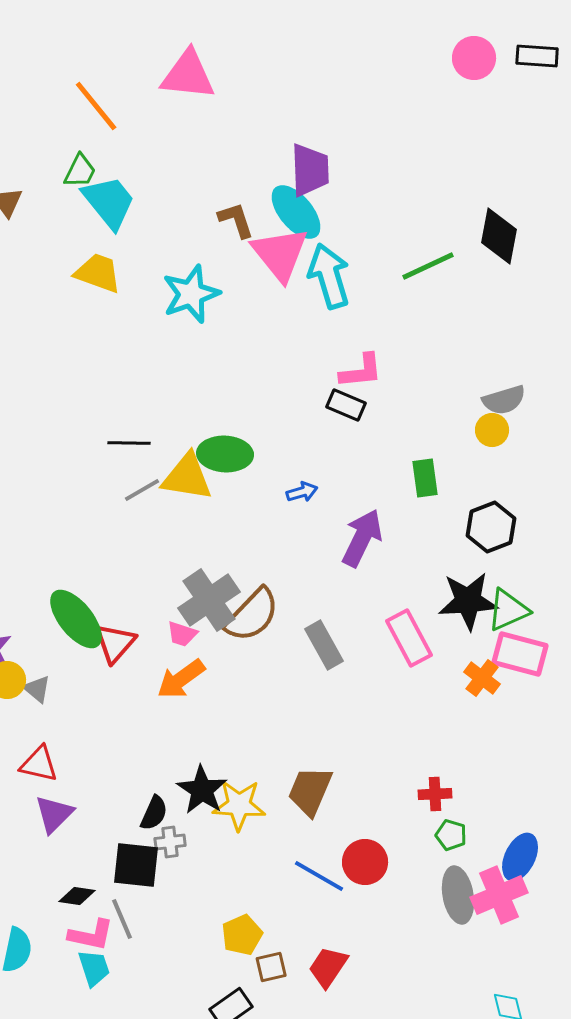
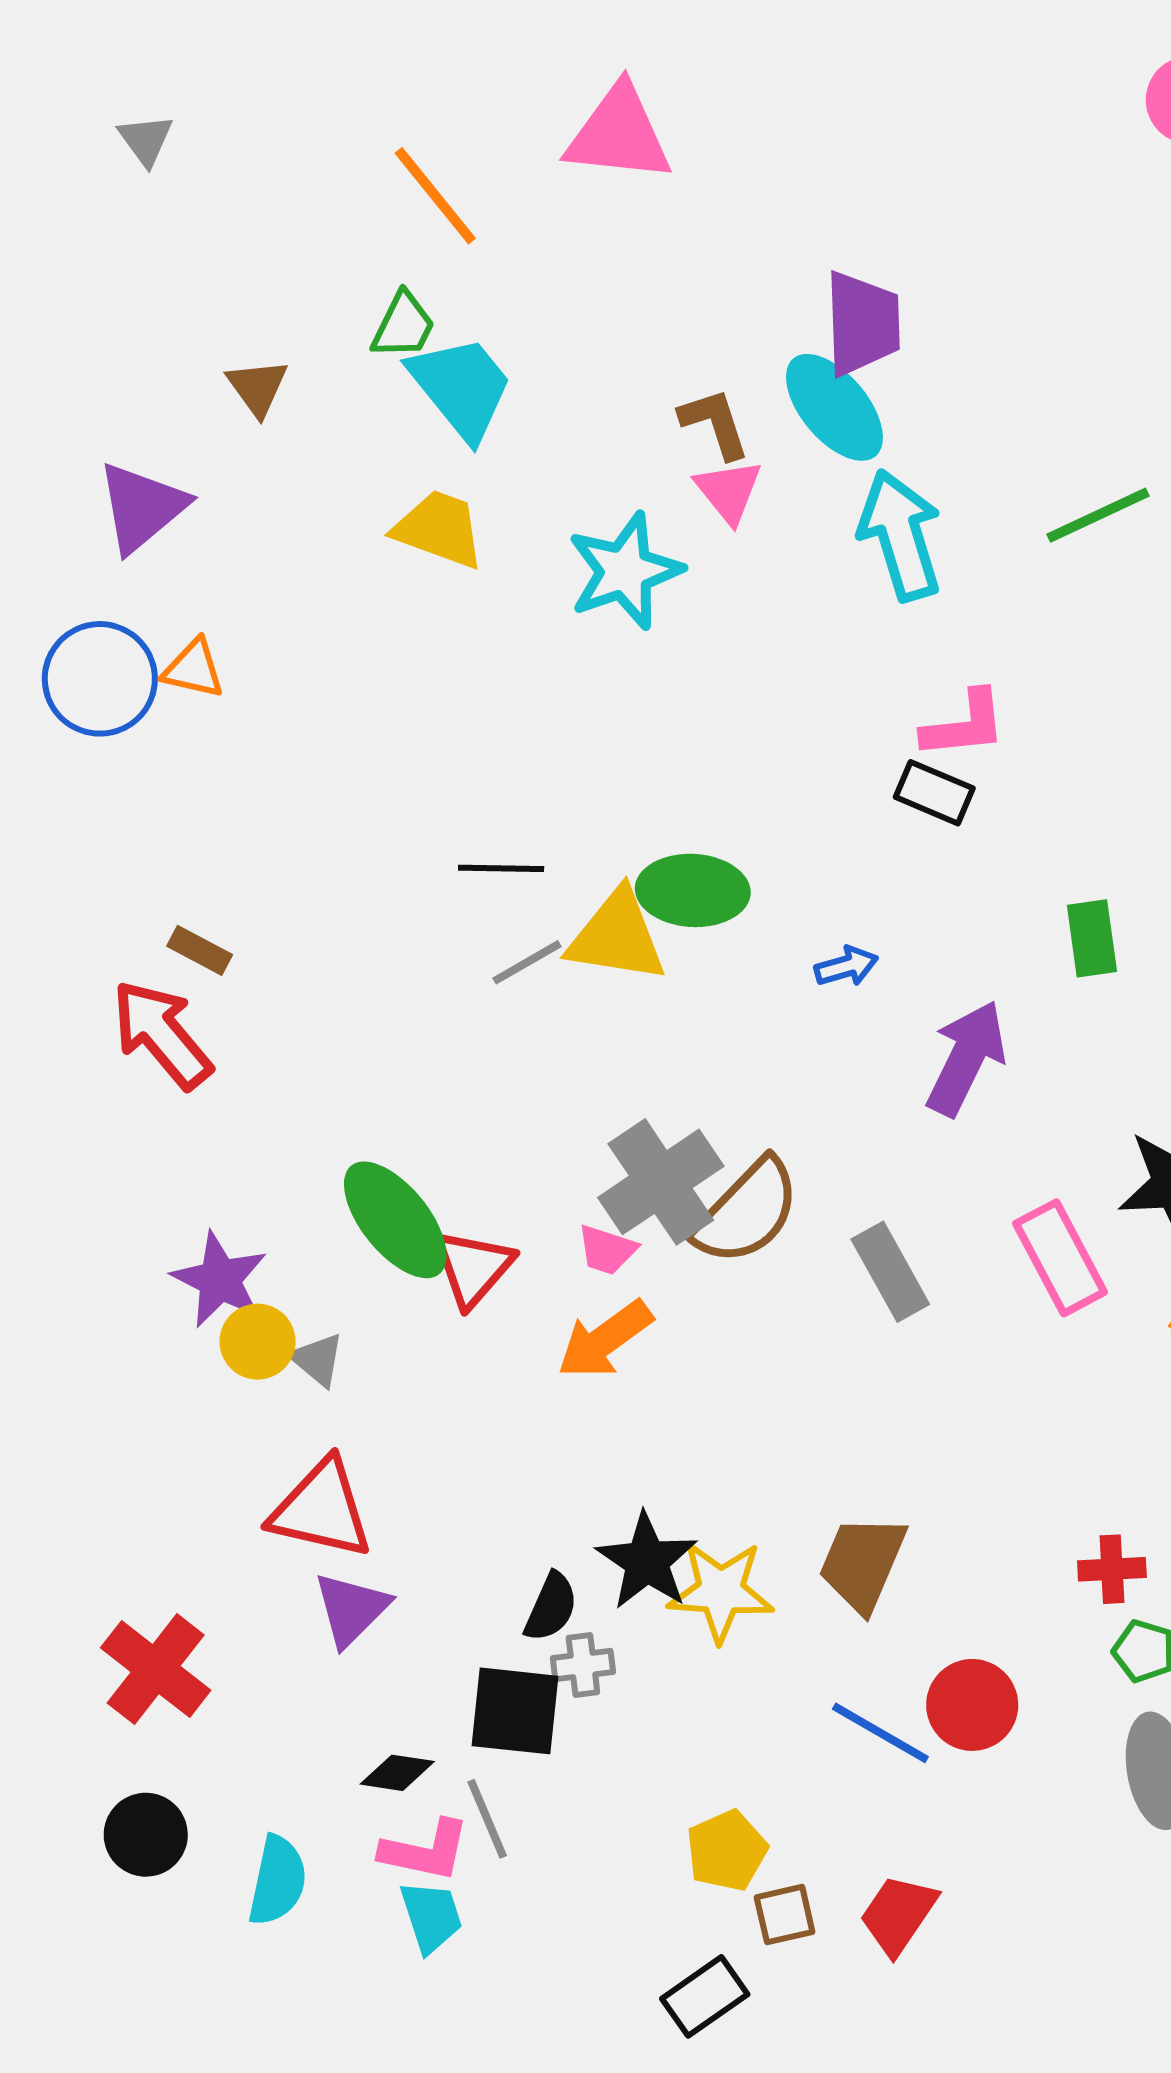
pink triangle: (280, 254) -> (729, 491), moved, size x0.6
red triangle: (39, 764) -> (321, 1509), size x1.4

